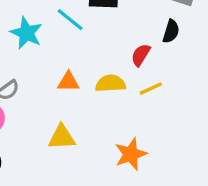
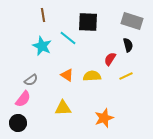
black semicircle: (171, 31) -> (128, 45), turned -32
orange triangle: (68, 82) -> (67, 75), turned 32
yellow line: (151, 89) -> (126, 76), moved

